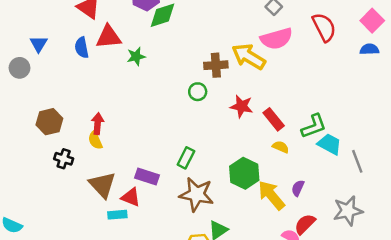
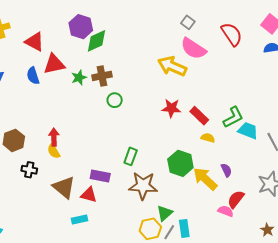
pink semicircle: (276, 39) -> (193, 49), turned 56
brown cross: (216, 65) -> (102, 76), moved
green circle: (198, 92) -> (115, 100), moved
purple semicircle: (298, 188) -> (226, 170), turned 136
cyan rectangle: (117, 215) -> (79, 220), moved

